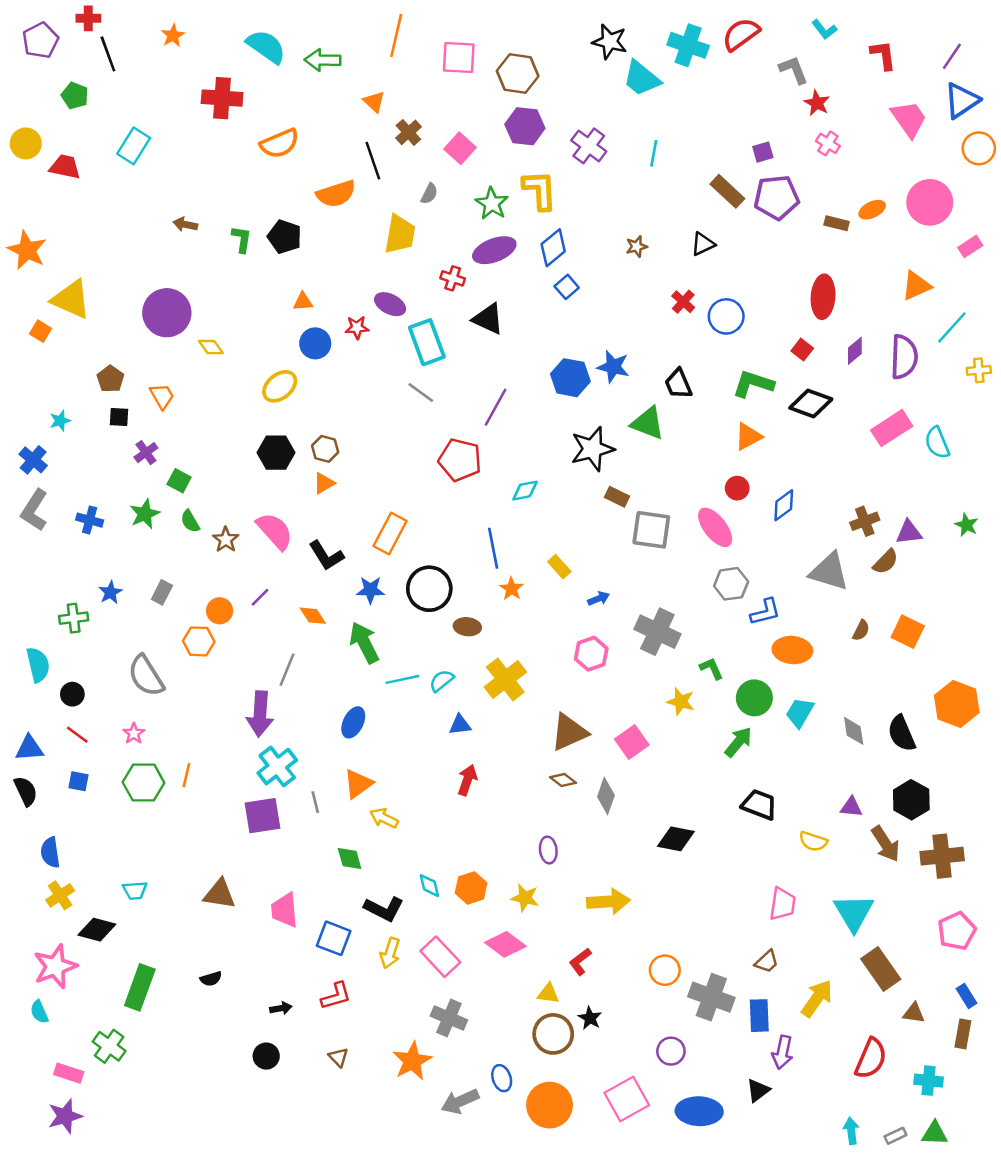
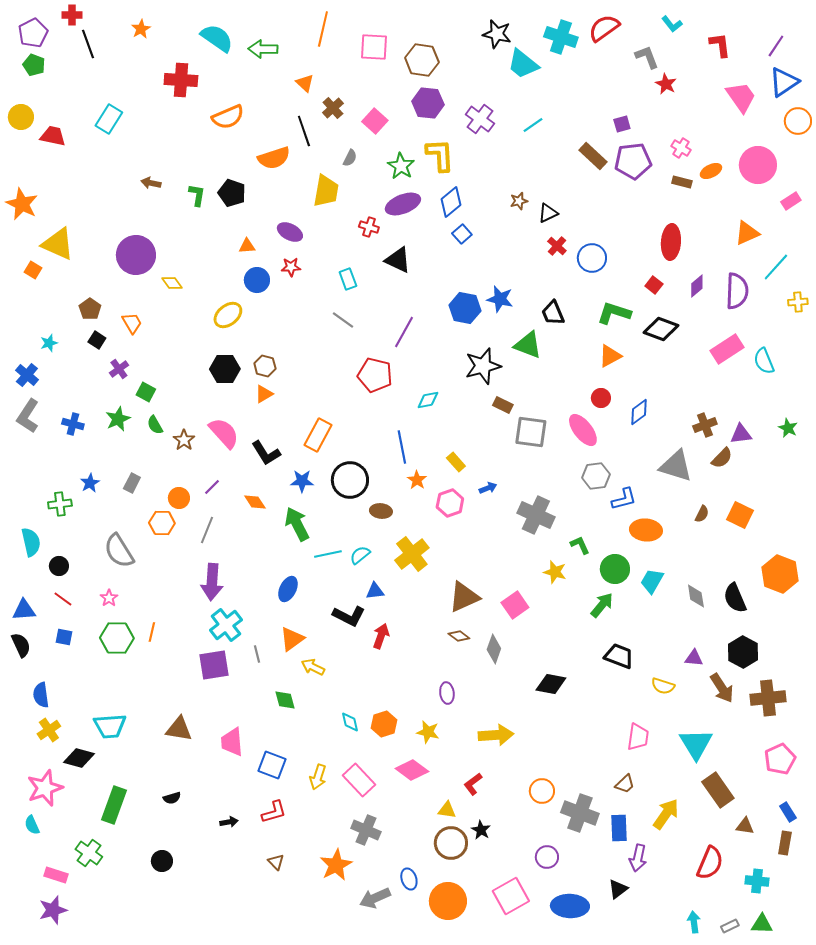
green pentagon: (75, 96) -> (34, 65), moved
pink cross: (828, 143) -> (681, 148), moved
cyan line: (654, 153) -> (533, 125), turned 45
black triangle: (703, 244) -> (548, 213), moved
purple ellipse: (390, 304) -> (290, 232), moved
cyan rectangle: (427, 342) -> (348, 279), size x0.6
black square: (119, 417) -> (97, 340), turned 30
pink hexagon: (591, 654) -> (450, 503), moved
gray line: (287, 670) -> (207, 530), moved
cyan trapezoid: (135, 890) -> (110, 726), size x1.6
black L-shape: (384, 909) -> (349, 616), moved
black circle: (266, 1056) -> (162, 861), moved

